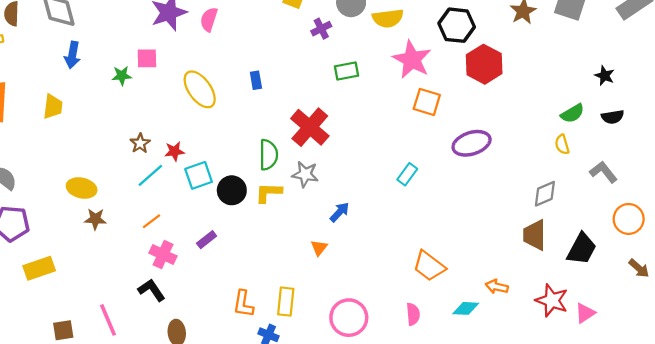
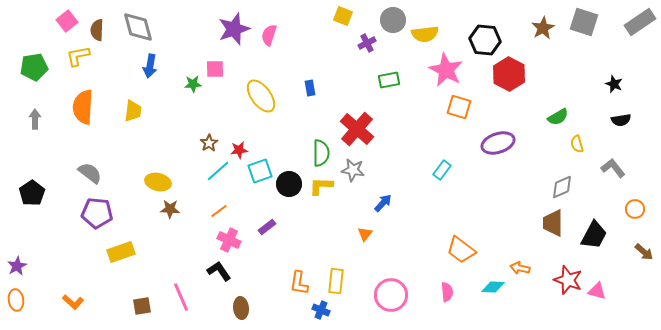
green semicircle: (572, 113) -> (558, 117), moved
orange circle: (629, 219) -> (635, 209), size x0.7
pink triangle: (585, 313) -> (597, 291), turned 48

